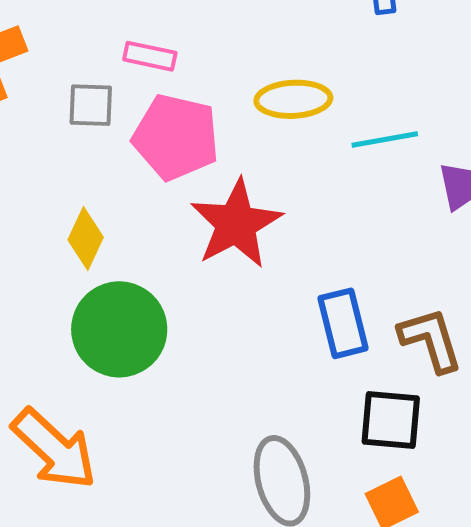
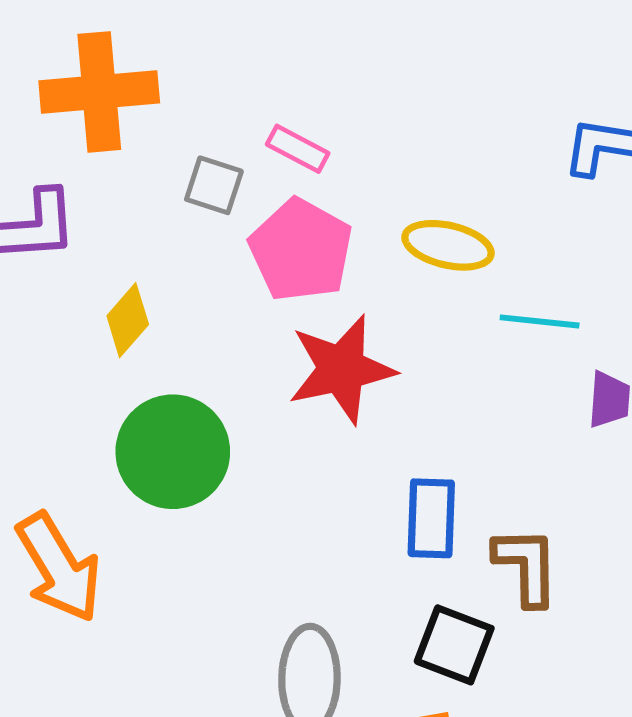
yellow diamond: (86, 239) -> (128, 320), moved

